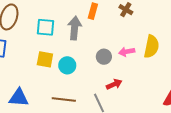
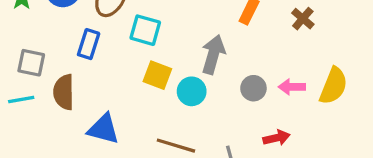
cyan square: (46, 27) -> (145, 30), moved
gray arrow: (75, 28) -> (213, 54), moved
red arrow: (114, 84) -> (277, 138), moved

